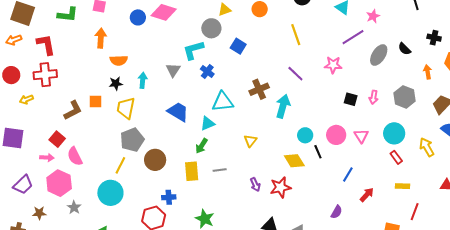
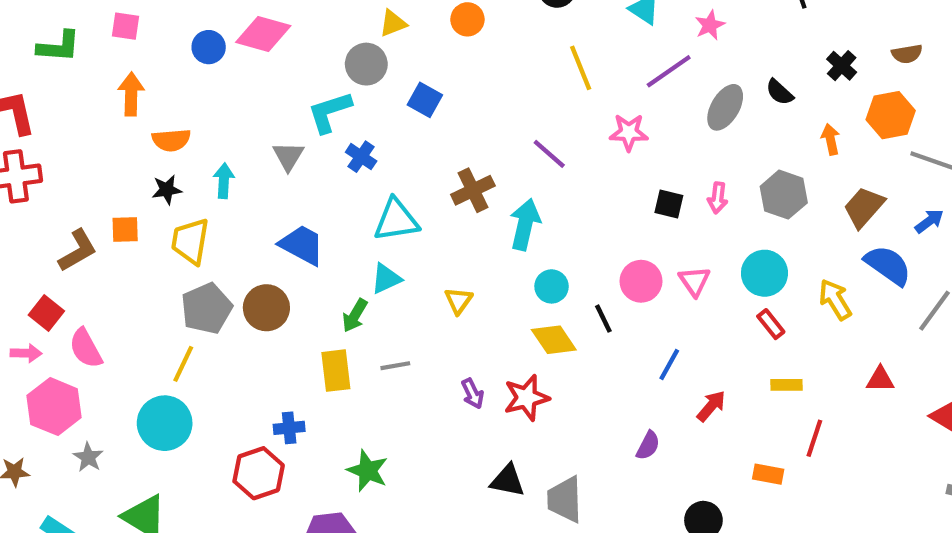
yellow line: (296, 35) -> (581, 68), moved
black cross: (434, 38) -> (842, 66), turned 32
cyan triangle: (208, 124) -> (386, 279), moved
cyan circle: (305, 135) -> (552, 286), moved
brown circle: (155, 160) -> (266, 308), moved

